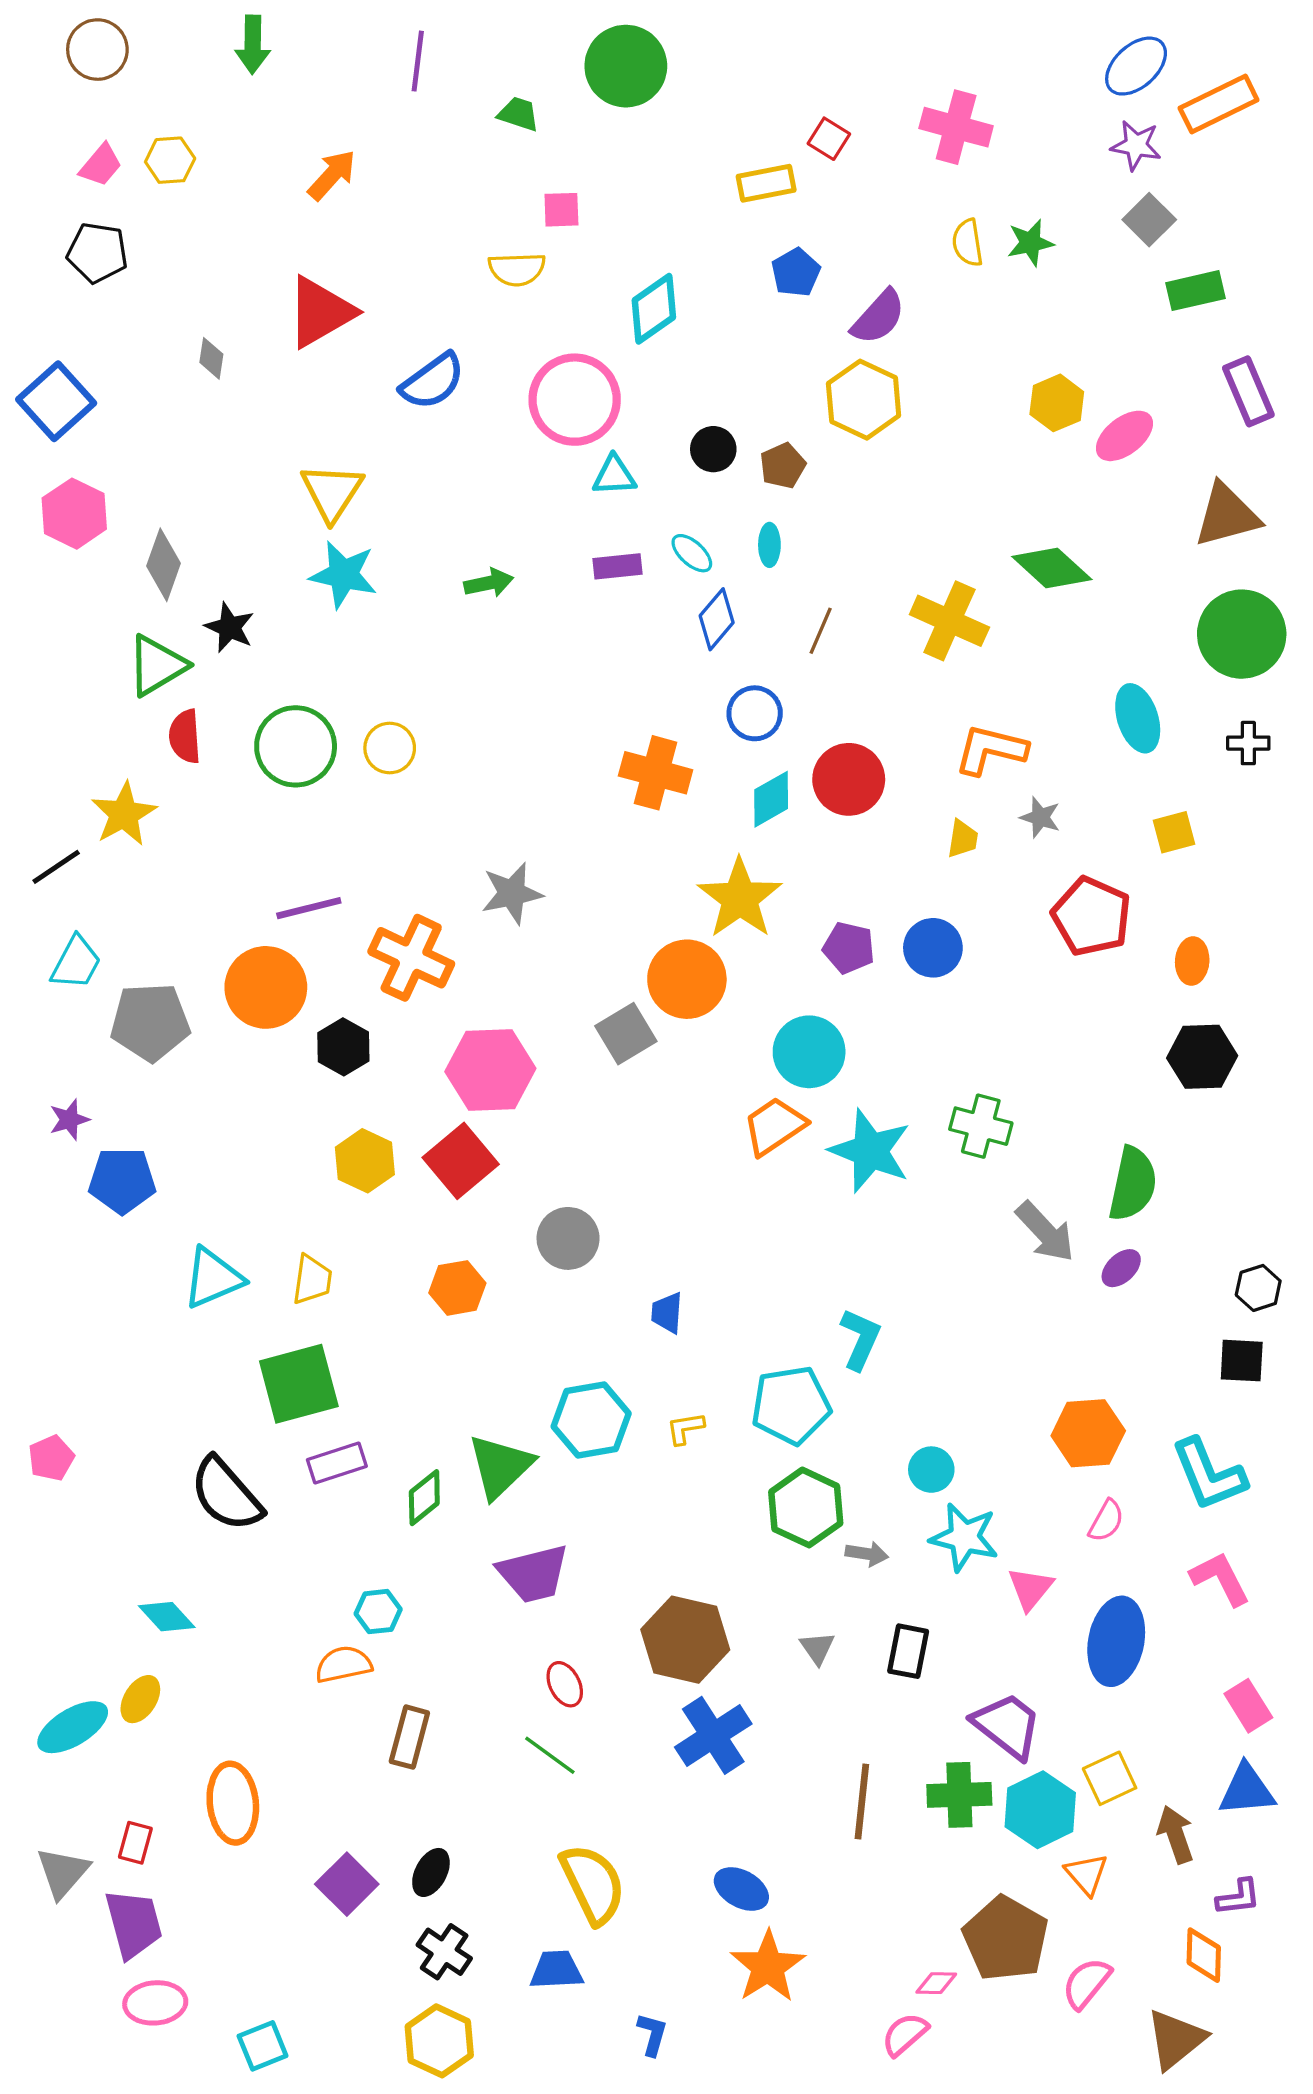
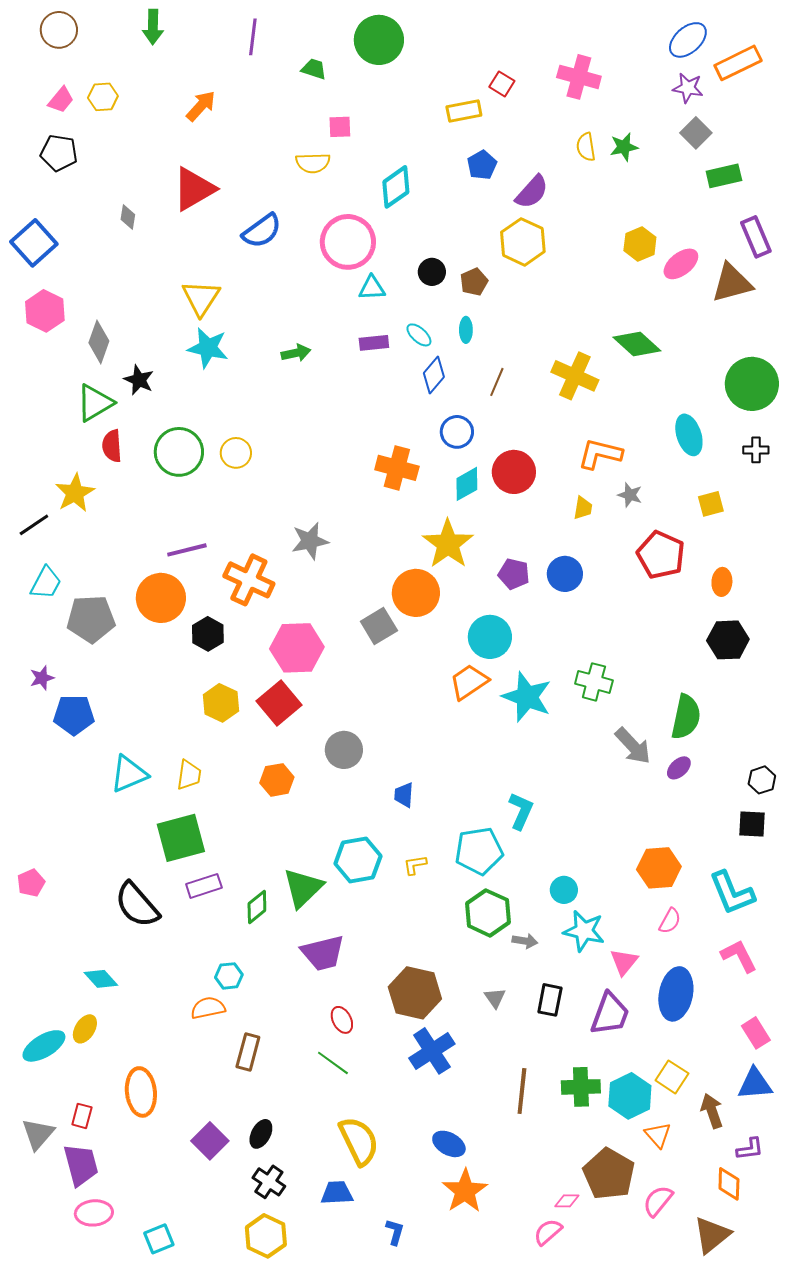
brown triangle: (1227, 515) -> (732, 283), moved
purple trapezoid: (1007, 1726) -> (610, 1014), moved, turned 72
yellow square: (1110, 1778) -> (672, 1077), turned -32

